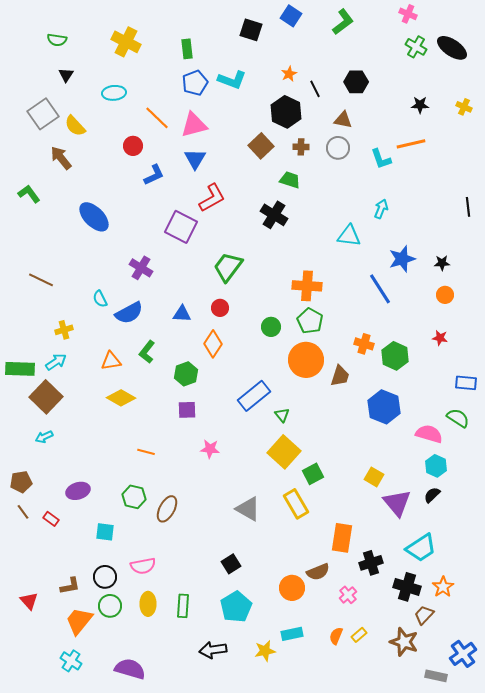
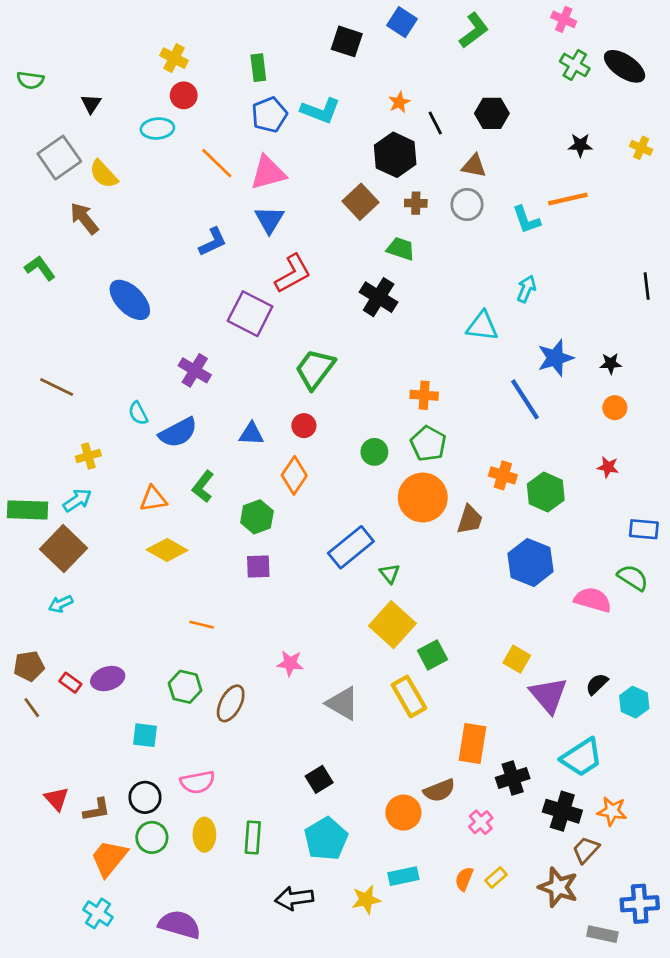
green semicircle: (57, 40) -> (30, 80), moved
yellow cross: (126, 42) -> (174, 58), size x0.7
red circle: (133, 146) -> (184, 95), moved
orange cross: (307, 286) -> (424, 395), size x0.7
pink star: (210, 449) -> (290, 663), moved
cyan hexagon: (436, 466) -> (634, 702), moved
red rectangle: (51, 519) -> (70, 683), moved
orange star: (443, 587) -> (612, 811), turned -30
red triangle: (29, 601) -> (57, 799), moved
blue cross: (463, 654) -> (640, 904), turned 32

